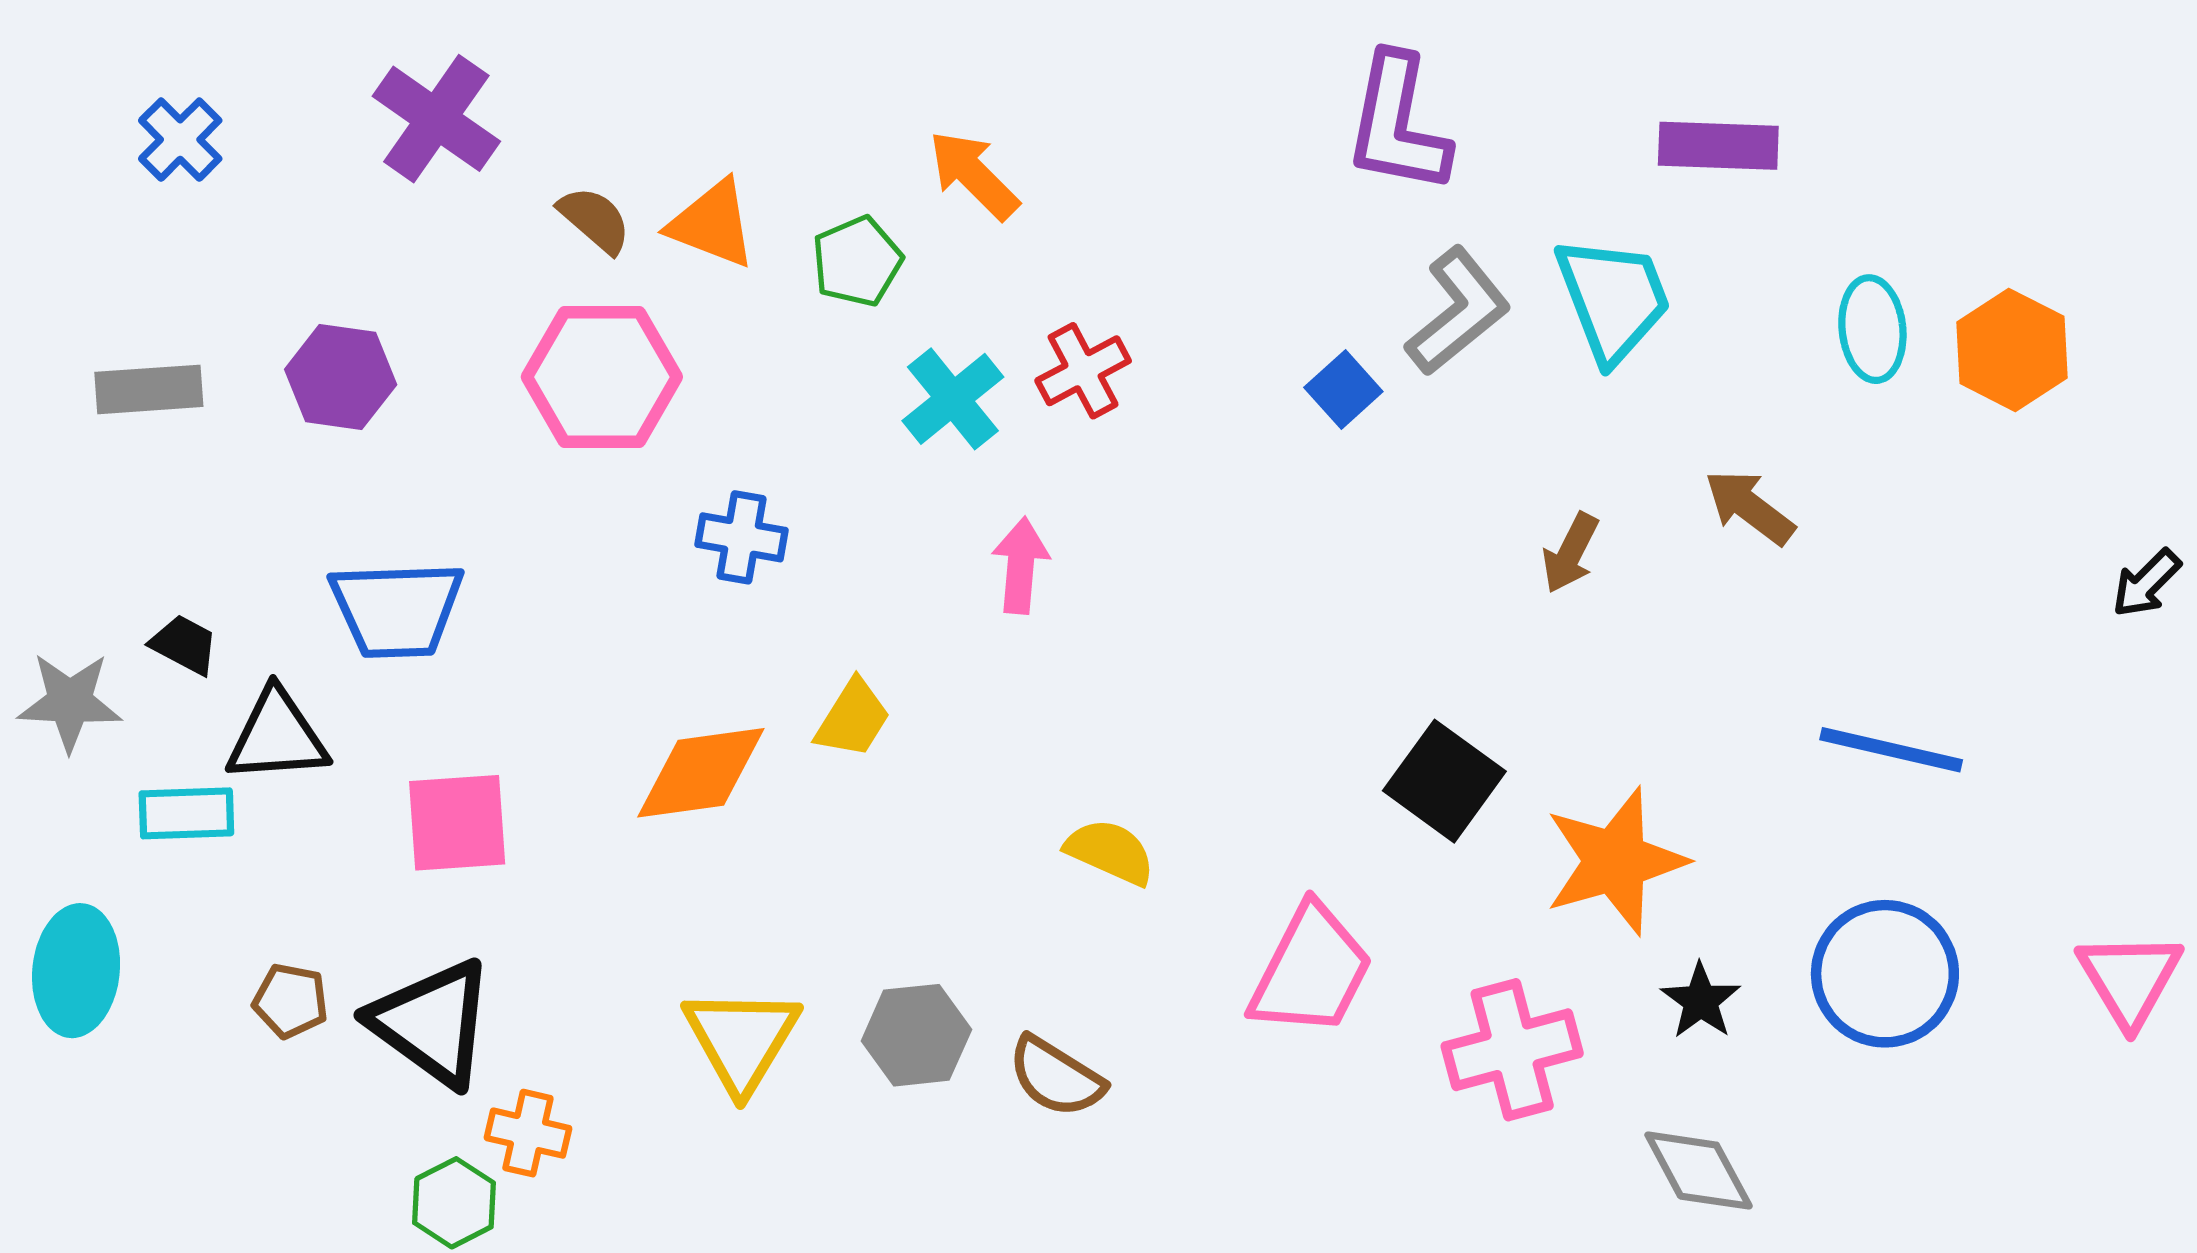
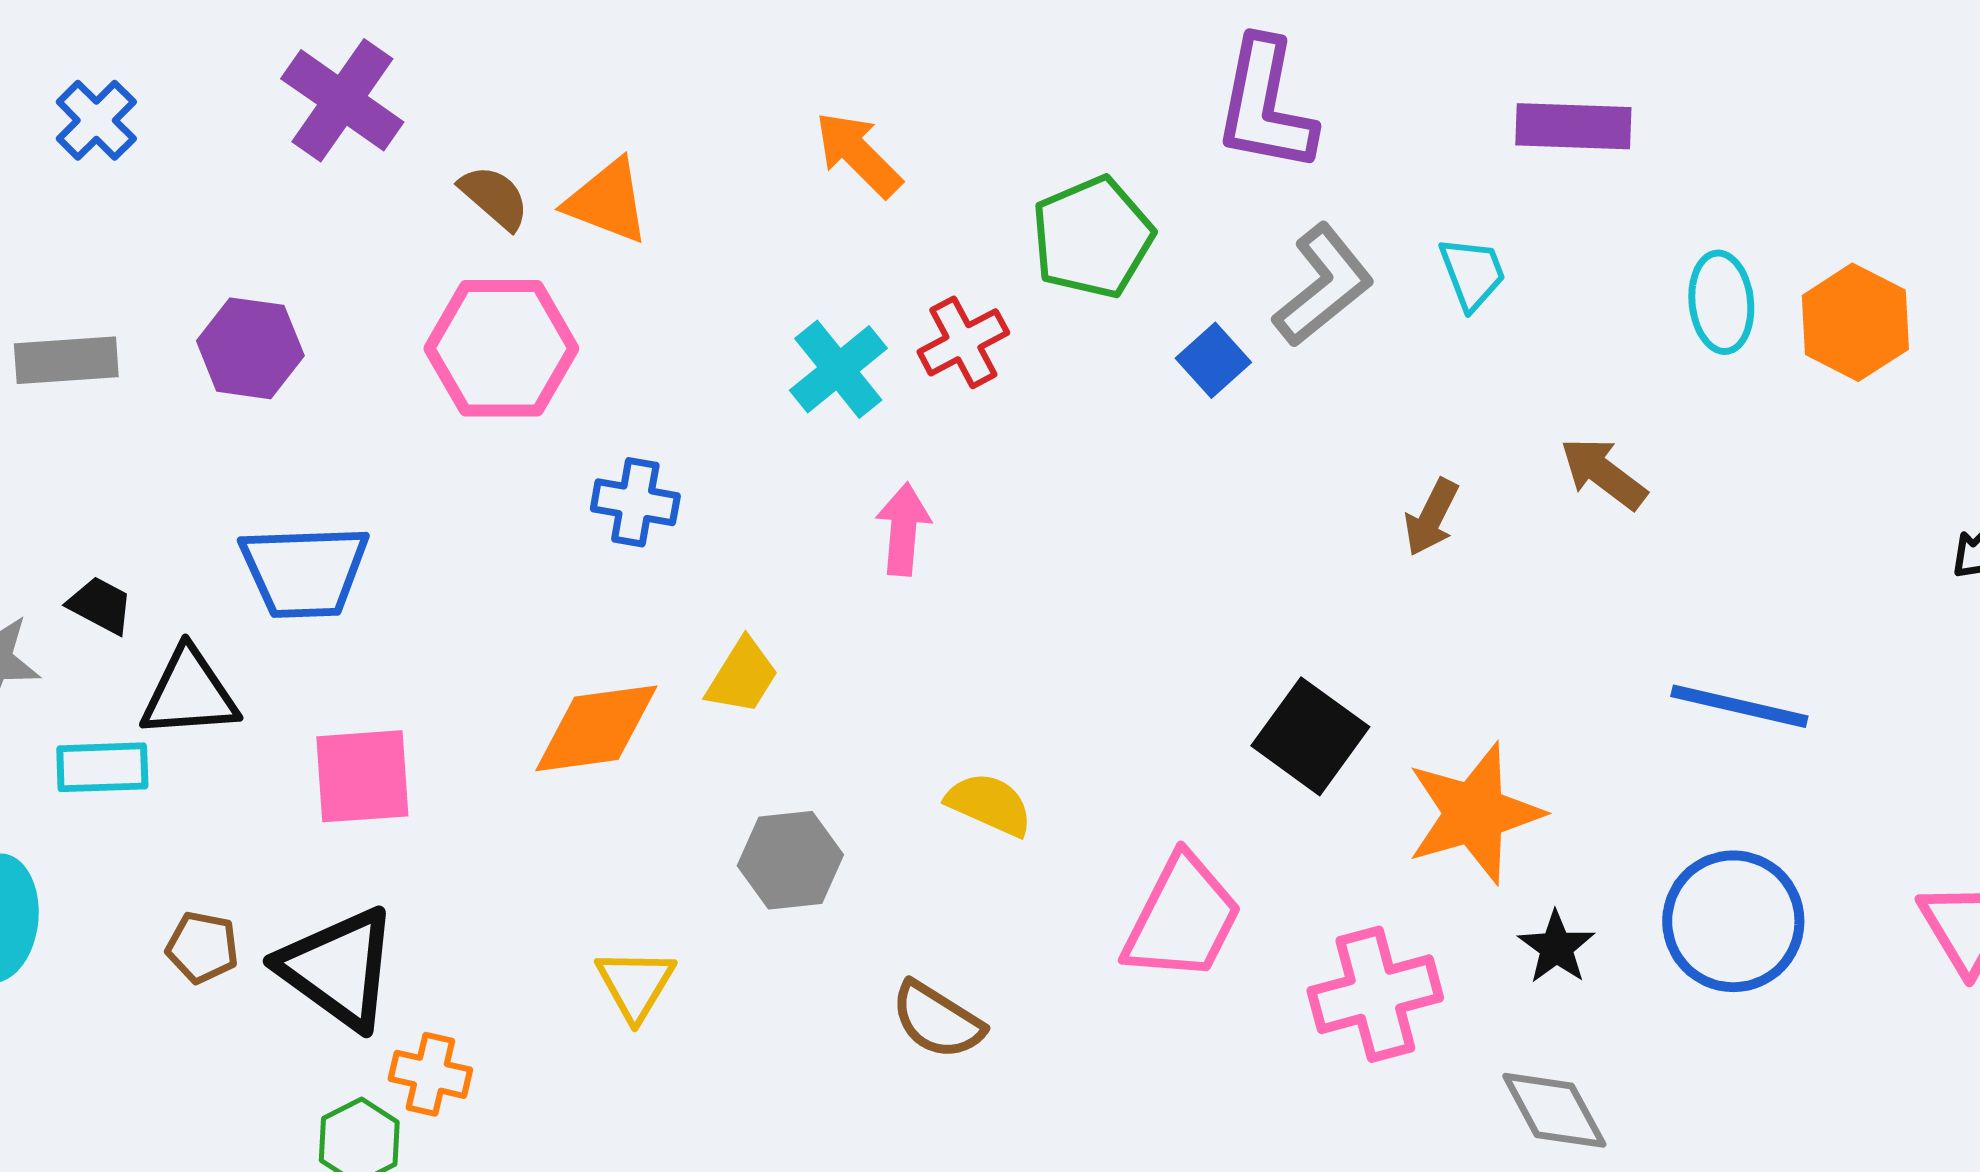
green pentagon: (857, 261) -> (1092, 237), moved, size x1.4
cyan trapezoid: (1613, 299) -> (1472, 273), size x0.6
gray hexagon: (916, 1035) -> (790, 860), moved
yellow triangle: (741, 1039) -> (635, 984), size x0.7

